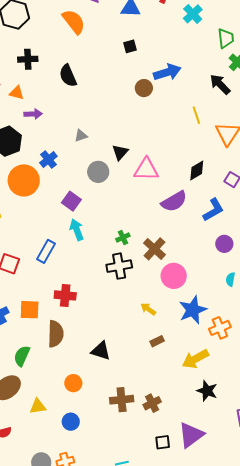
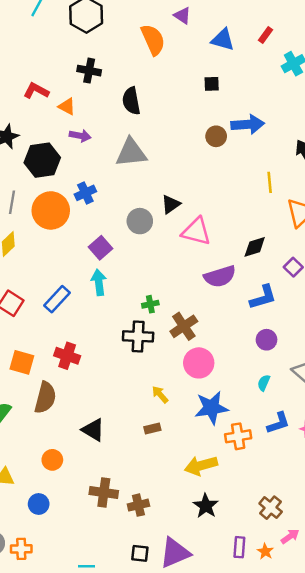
gray triangle: (81, 136) -> (131, 153), moved, size x2.0
brown rectangle: (157, 341) -> (152, 428), moved

